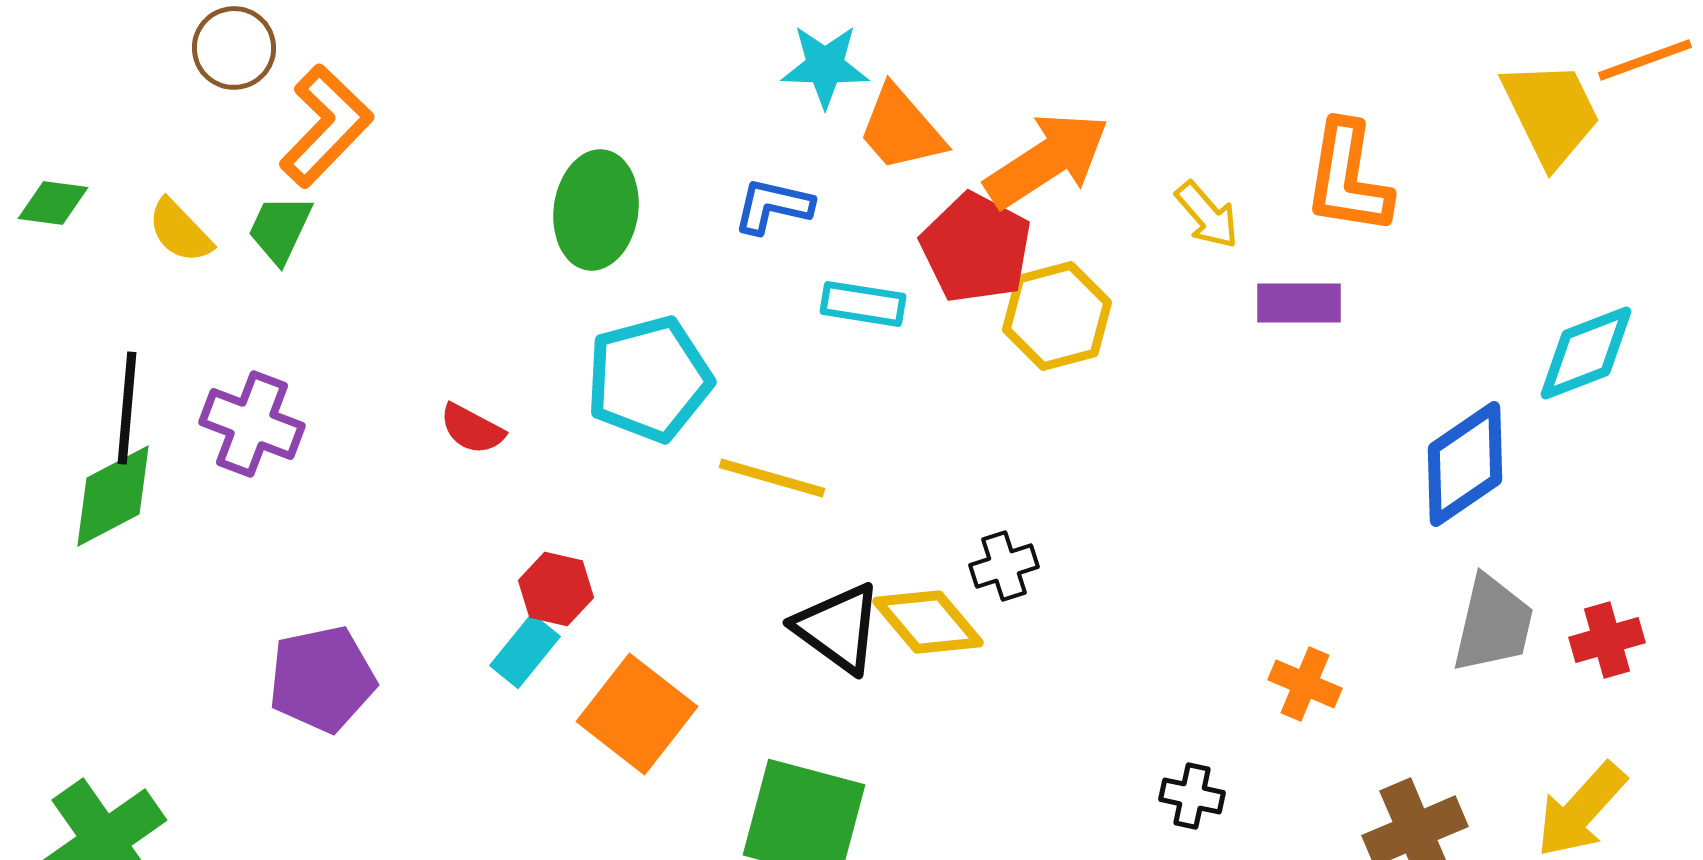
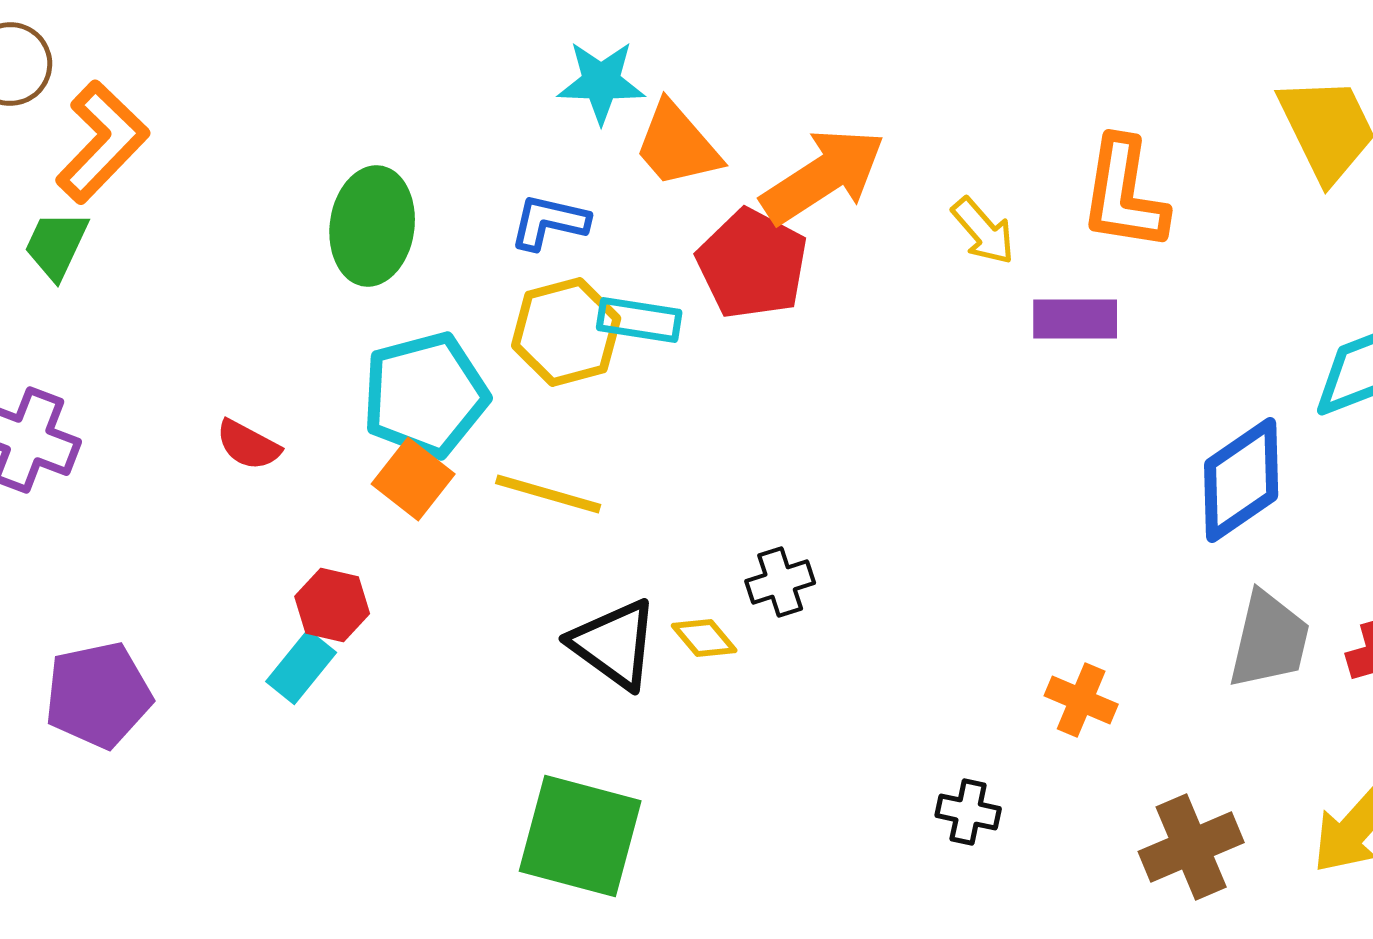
yellow hexagon: (1057, 316) -> (566, 332), moved
yellow diamond: (928, 622) -> (704, 638), size x0.6
orange square: (637, 714) -> (413, 479), moved, size x0.7

